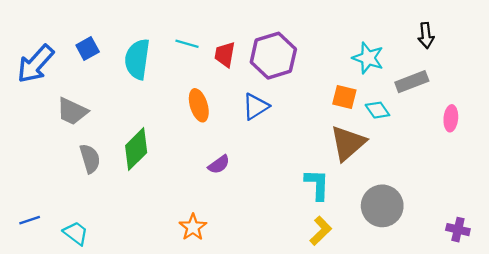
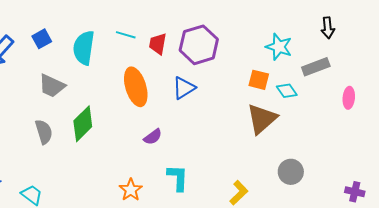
orange ellipse: (199, 105) -> (136, 87), size x1.4
gray trapezoid: (72, 111) -> (52, 86), moved
cyan L-shape: (317, 185) -> (178, 178), moved
gray circle: (382, 206) -> (291, 172), size x0.7

